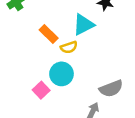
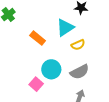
yellow semicircle: (69, 47) -> (78, 45), moved
gray semicircle: (111, 89) -> (79, 72), moved

